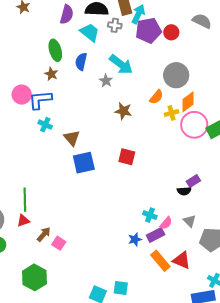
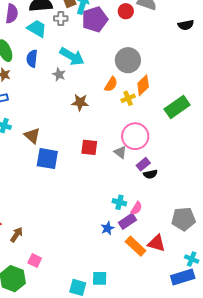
red circle: (171, 32) -> (126, 11), moved
pink circle: (194, 125) -> (135, 136), moved
blue square: (84, 163) -> (47, 159), turned 30
purple rectangle: (193, 181) -> (143, 164), moved
gray triangle: (189, 221) -> (120, 152), moved
pink square: (59, 243) -> (35, 261), moved

